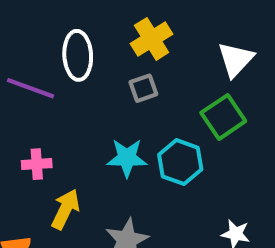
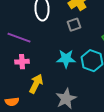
purple line: (31, 88) -> (19, 38), moved

